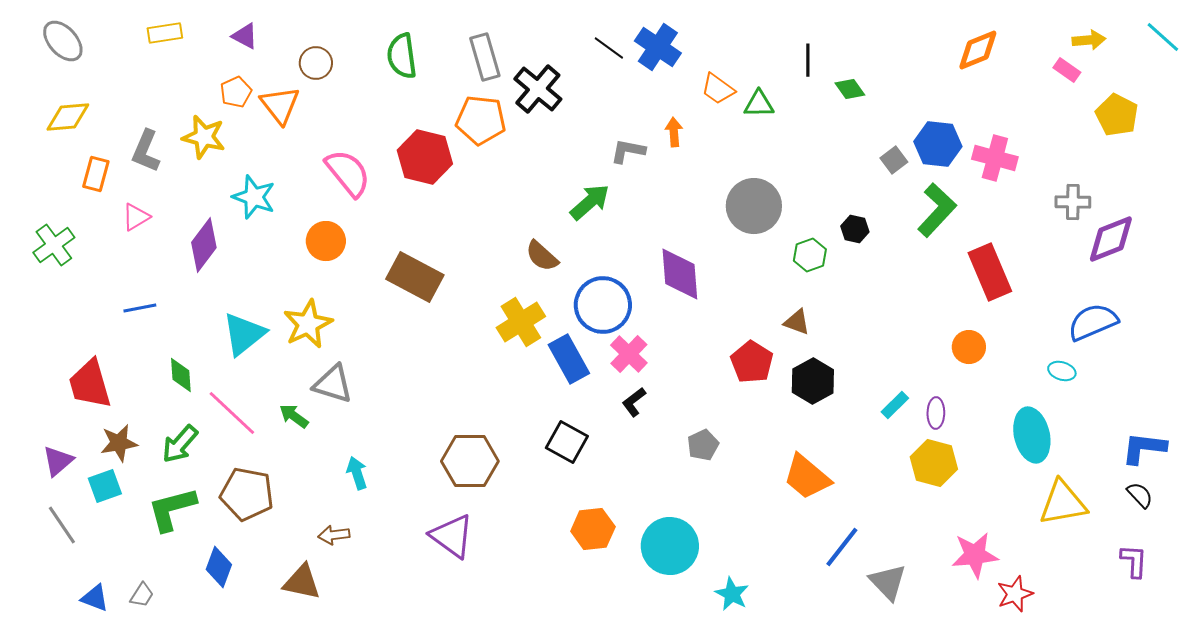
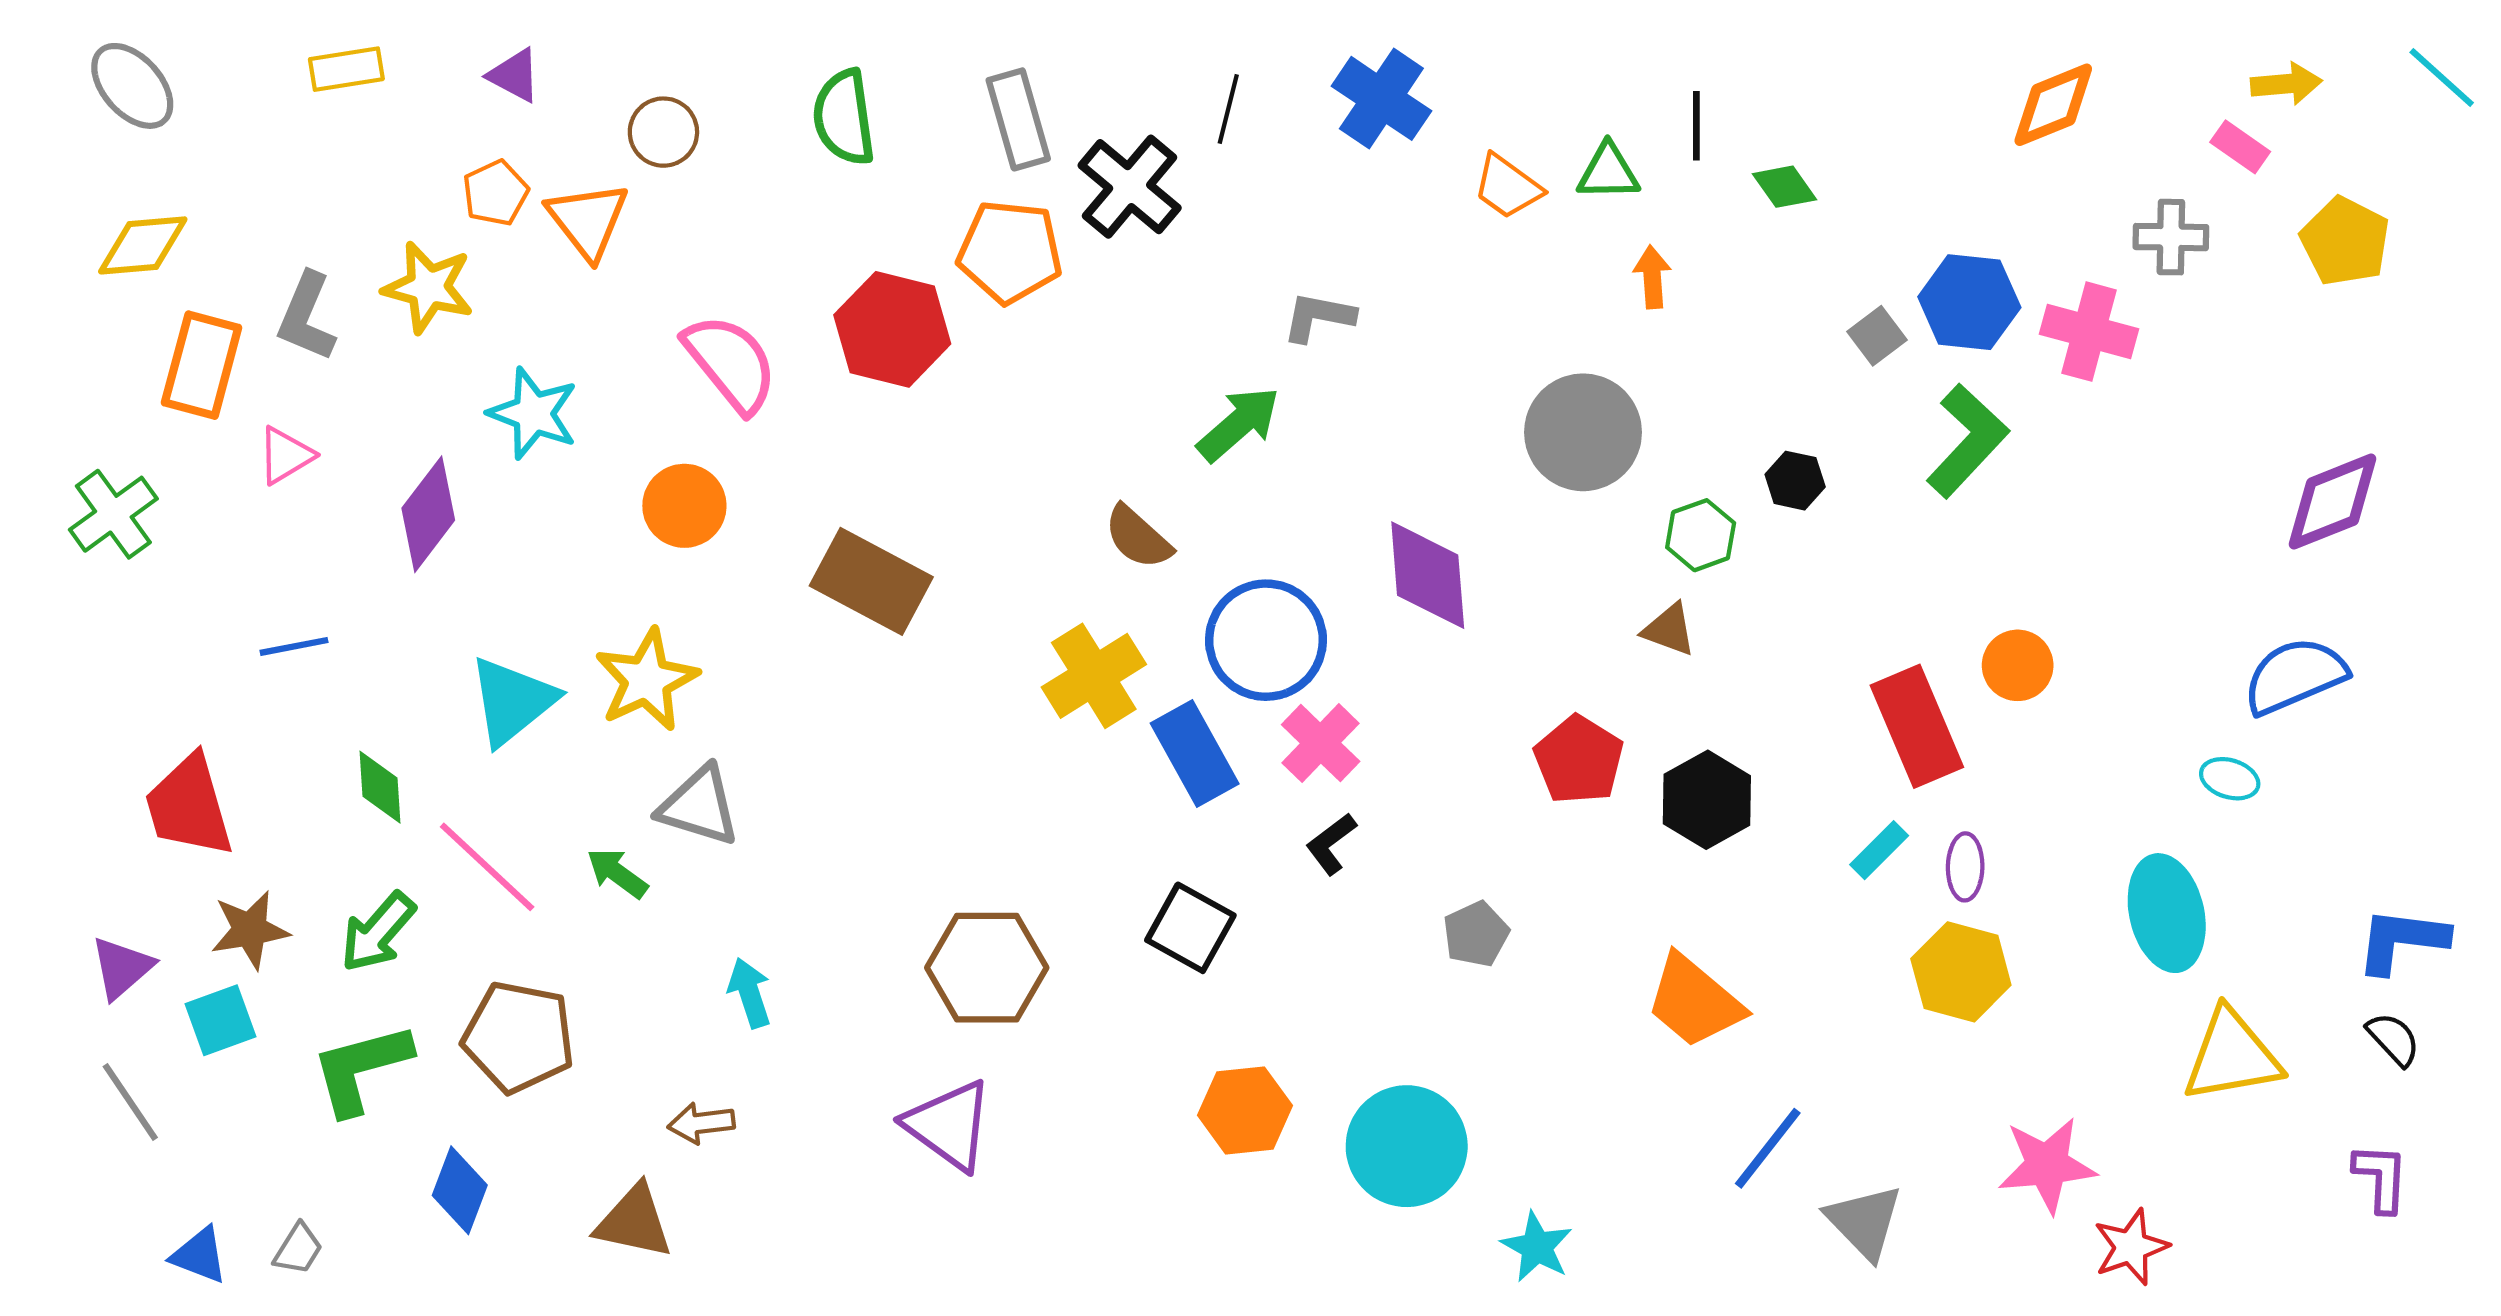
black line: (609, 48) -> (1228, 109), moved, turned 68
green triangle: (759, 104) -> (1608, 172), moved
orange arrow: (674, 132) -> (1652, 277), moved
orange rectangle: (96, 174) -> (202, 365), size x1.4
gray cross: (1073, 202) -> (2171, 237), moved
red rectangle: (990, 272) -> (1917, 726), moved
brown triangle: (797, 322) -> (1669, 630), moved
orange circle: (969, 347) -> (2018, 665), moved

